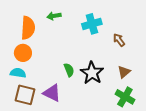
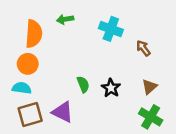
cyan cross: (92, 24) -> (111, 29), turned 36
black star: (92, 73) -> (111, 88), size x0.7
brown square: (25, 95) -> (30, 114), turned -30

